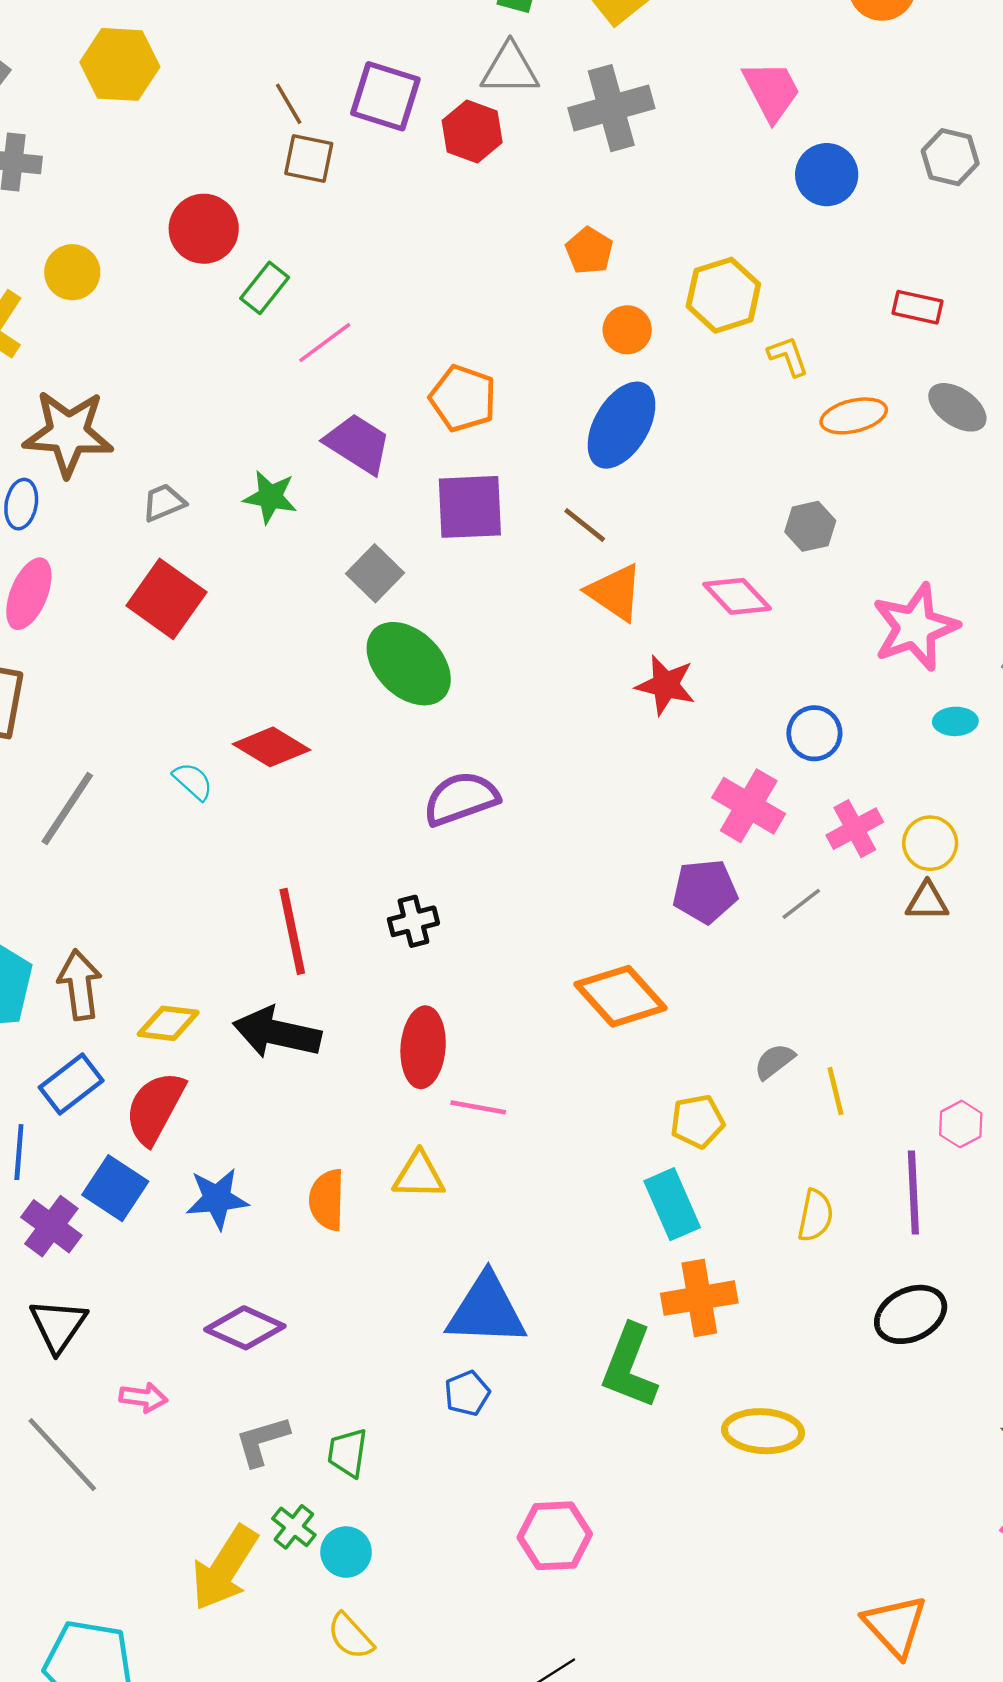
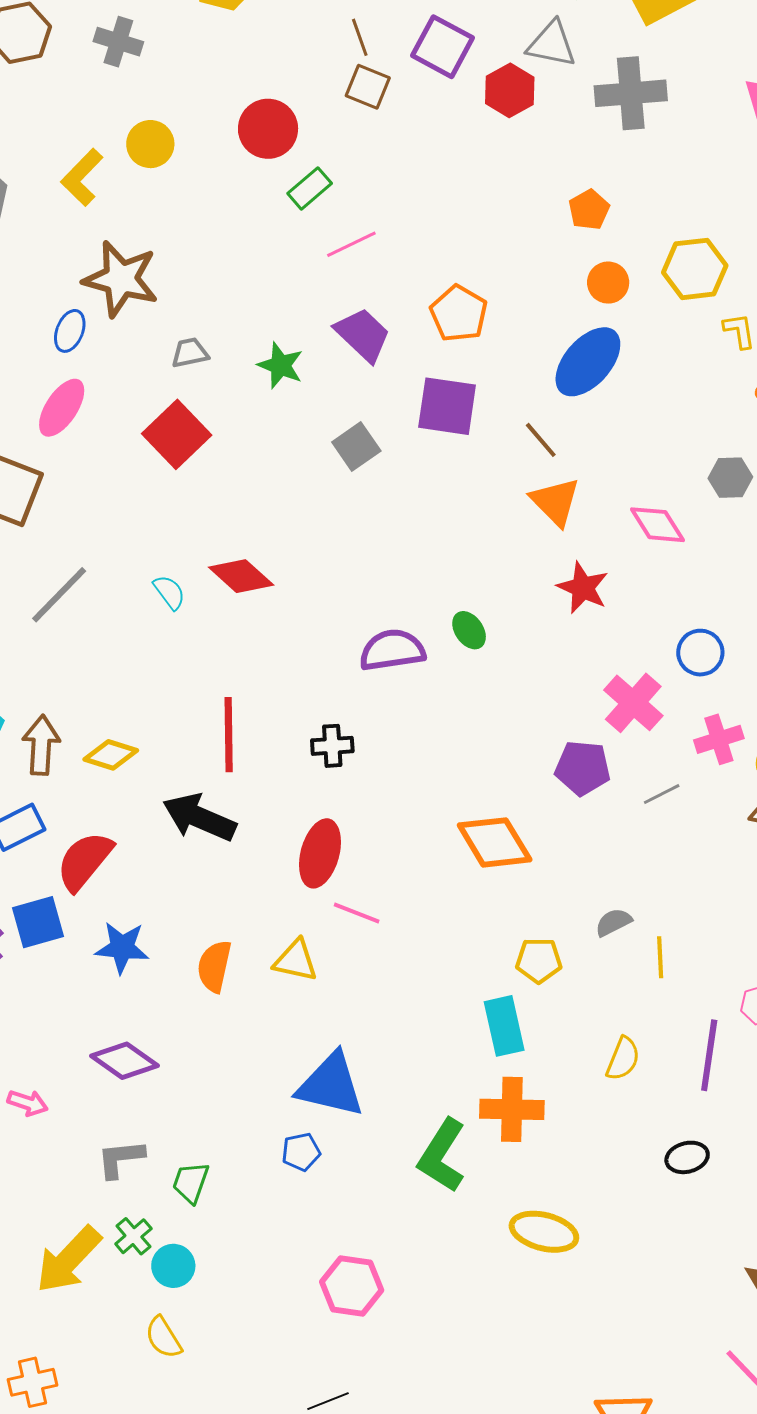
green ellipse: (409, 664) -> (469, 630), moved, size x0.5
yellow diamond: (168, 1023) -> (111, 755), moved
blue square: (115, 1188) -> (38, 922), turned 30
black ellipse: (911, 1314) -> (687, 1157), size x0.7

